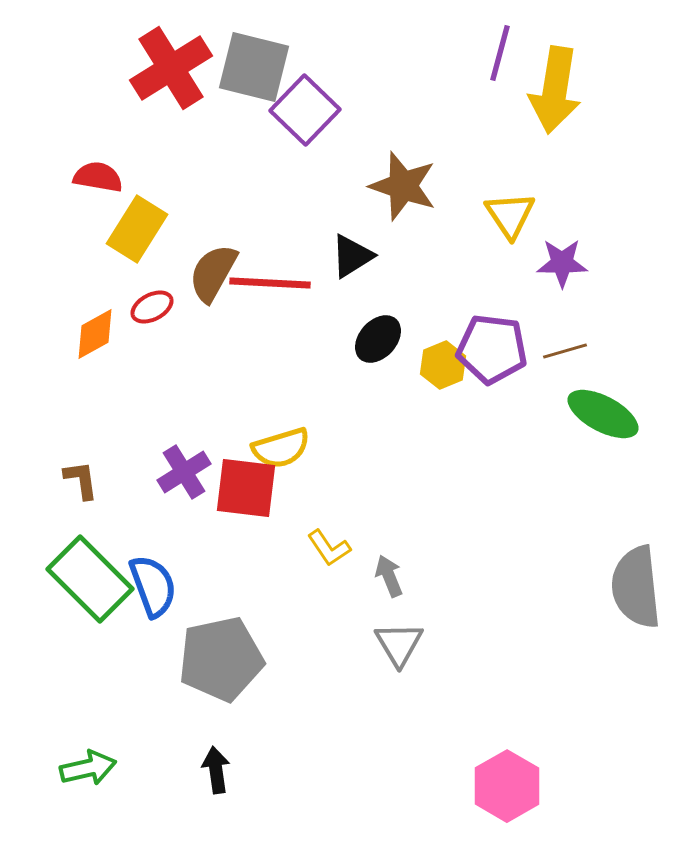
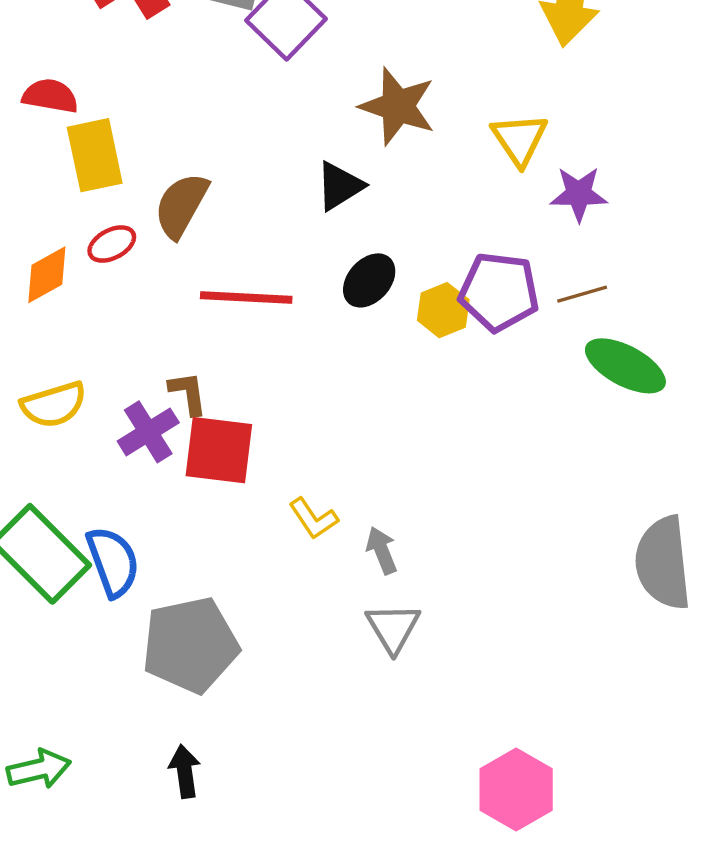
yellow rectangle: (137, 229) -> (95, 155), turned -44
red line: (270, 283) -> (246, 298), moved
yellow semicircle: (281, 448) -> (54, 405), moved
brown L-shape: (81, 480) -> (188, 393), moved

